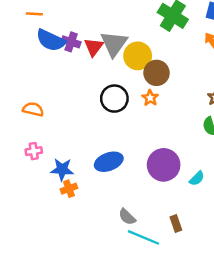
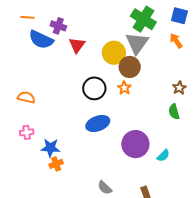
purple cross: (71, 42) -> (58, 26), moved
gray triangle: (114, 44) -> (137, 43), moved
blue ellipse: (109, 162) -> (98, 123), moved

